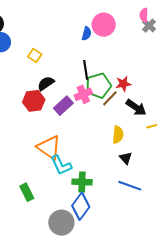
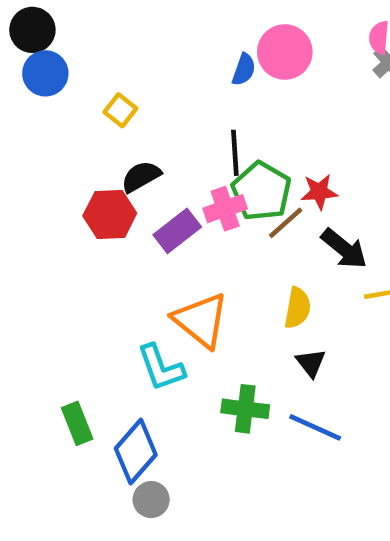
green pentagon: (98, 86) -> (261, 191), turned -30
orange triangle: (49, 147) -> (201, 320), moved
green cross: (82, 182) -> (245, 409), moved
blue diamond: (81, 206) -> (136, 452), moved
gray circle: (61, 223) -> (151, 500), size x0.6

